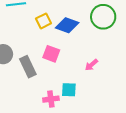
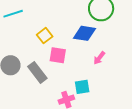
yellow square: (43, 21) -> (45, 36), moved
blue diamond: (67, 25) -> (85, 33), moved

